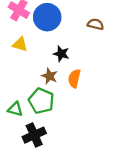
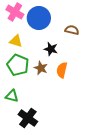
brown semicircle: (96, 24) -> (72, 30), moved
green pentagon: (41, 101) -> (18, 65), moved
black cross: (34, 135) -> (28, 118), turned -30

